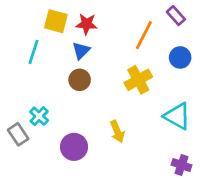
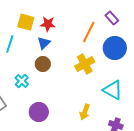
blue circle: (180, 57) -> (115, 48), size x1.5
cyan cross: (39, 116) -> (22, 81), moved
yellow arrow: (117, 131) -> (85, 112), moved, turned 42

